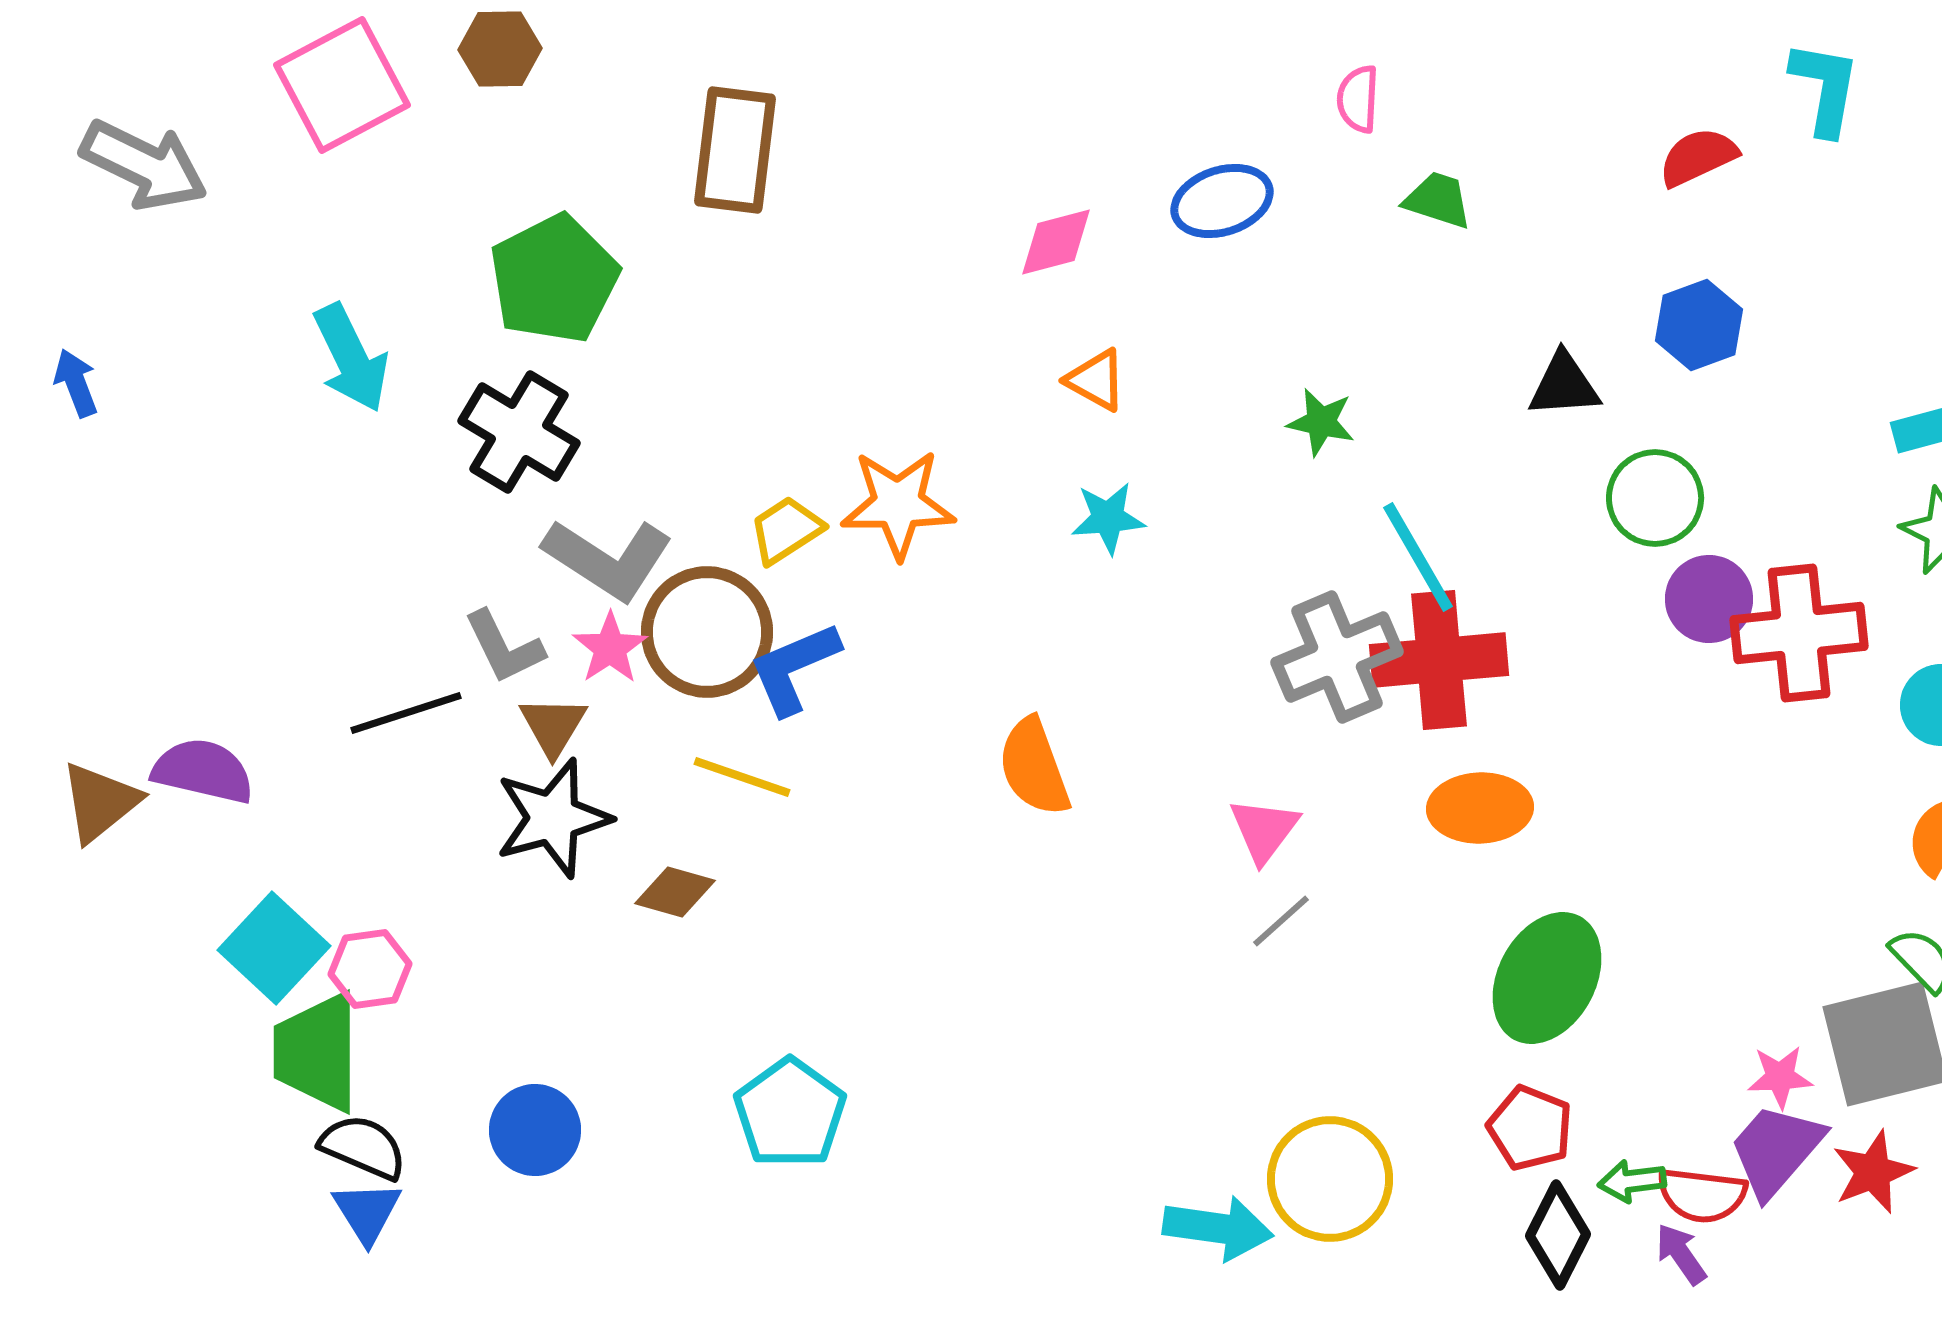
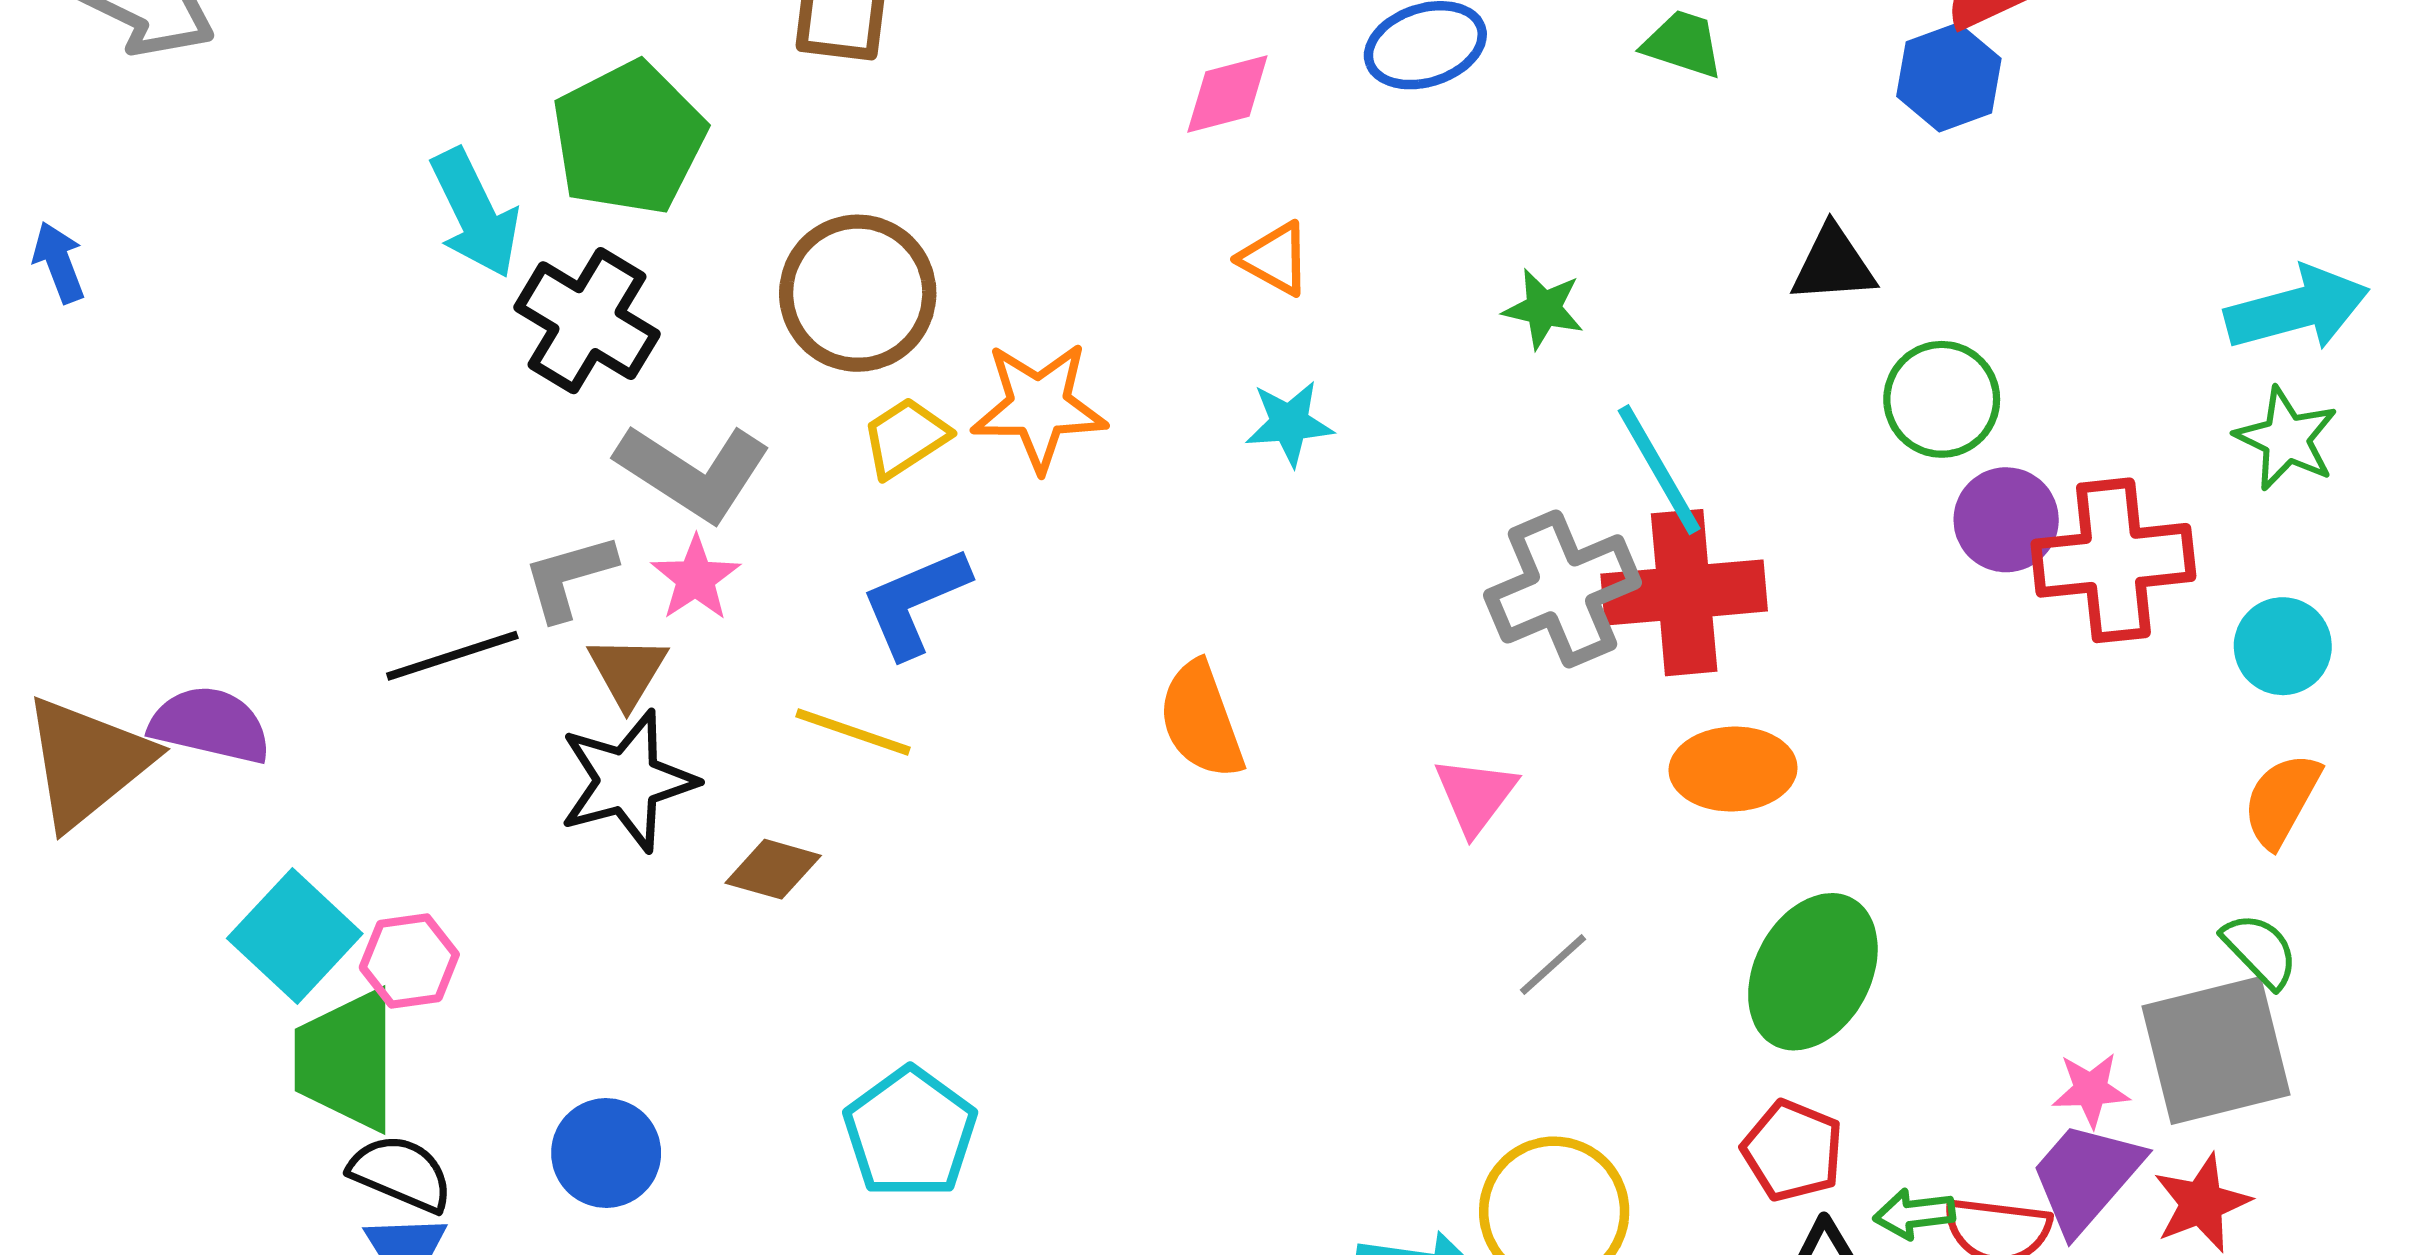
blue hexagon: (1699, 325) -> (1949, 77), moved
cyan arrow: (351, 358) -> (475, 213), moved
brown circle: (707, 632) -> (858, 293), moved
gray L-shape: (504, 647) -> (569, 577), turned 100
brown triangle: (100, 802) -> (87, 762), size x1.4
gray line: (1281, 921) -> (1553, 965), moved

